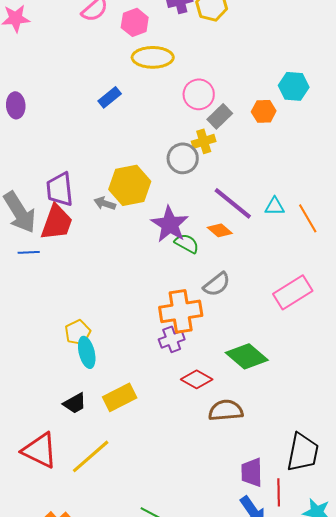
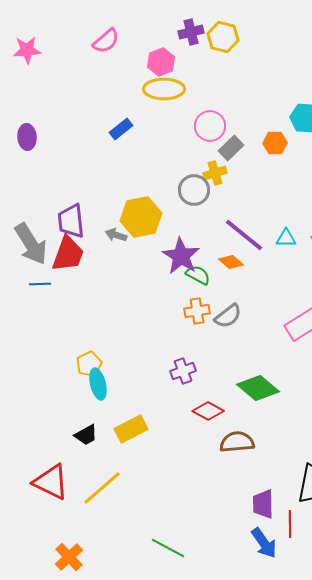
pink hexagon: (135, 22) -> (161, 62), moved
orange cross: (181, 311) -> (197, 311), moved, size x0.6

